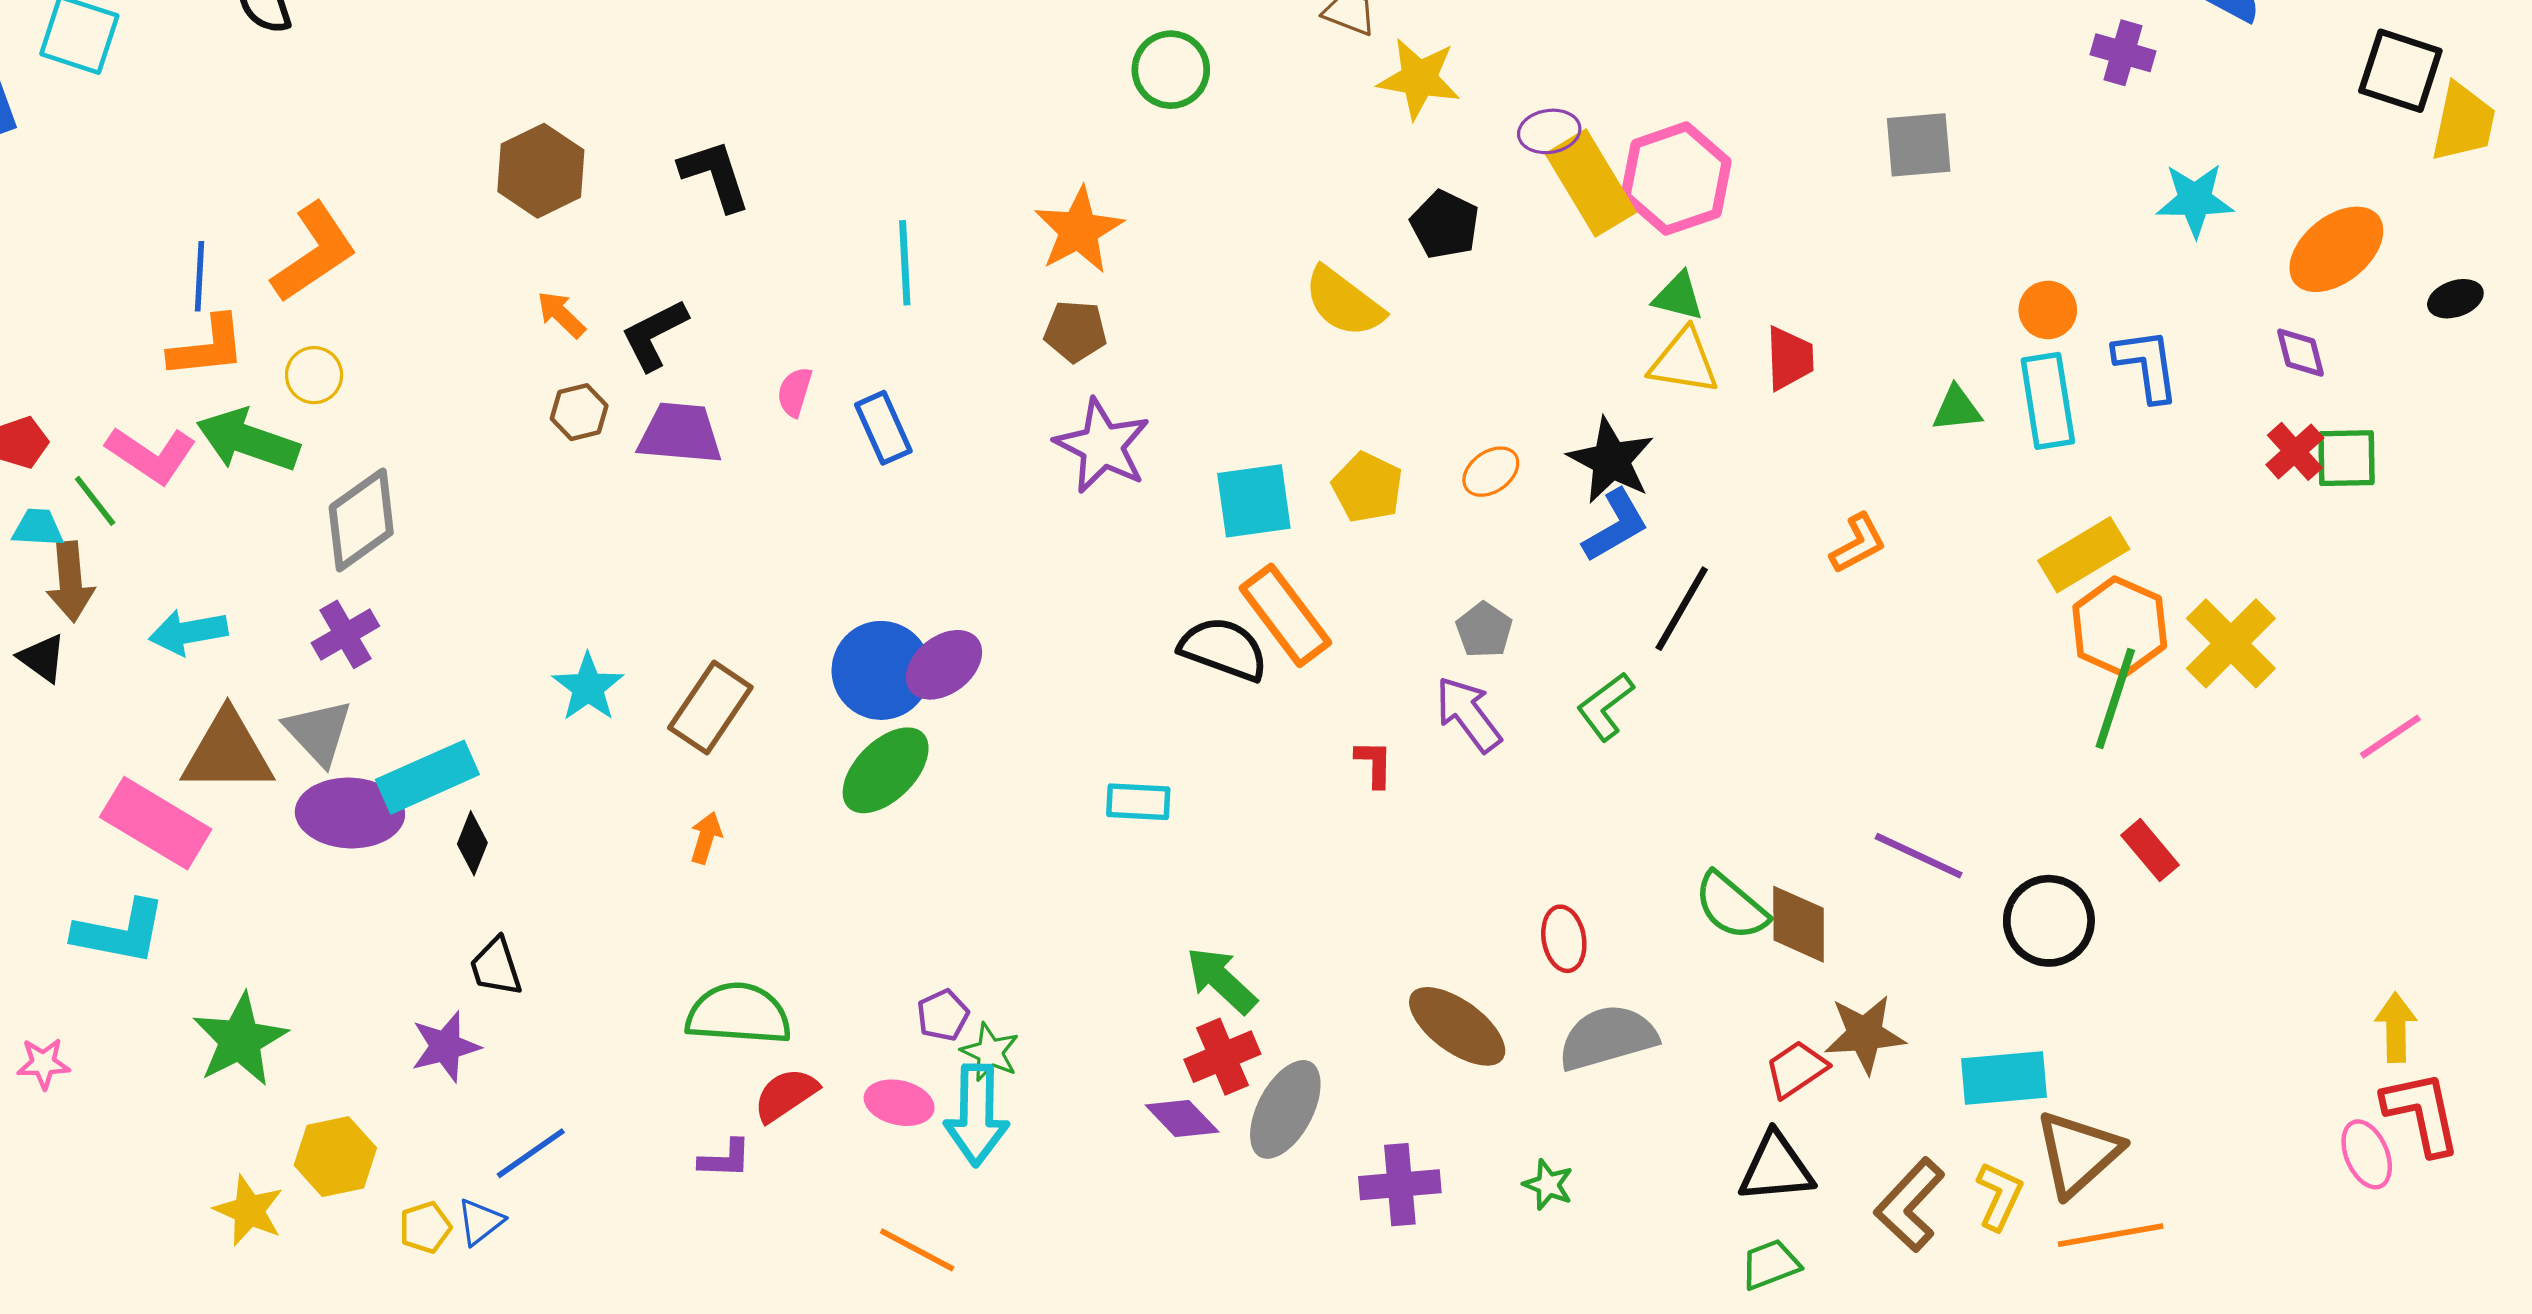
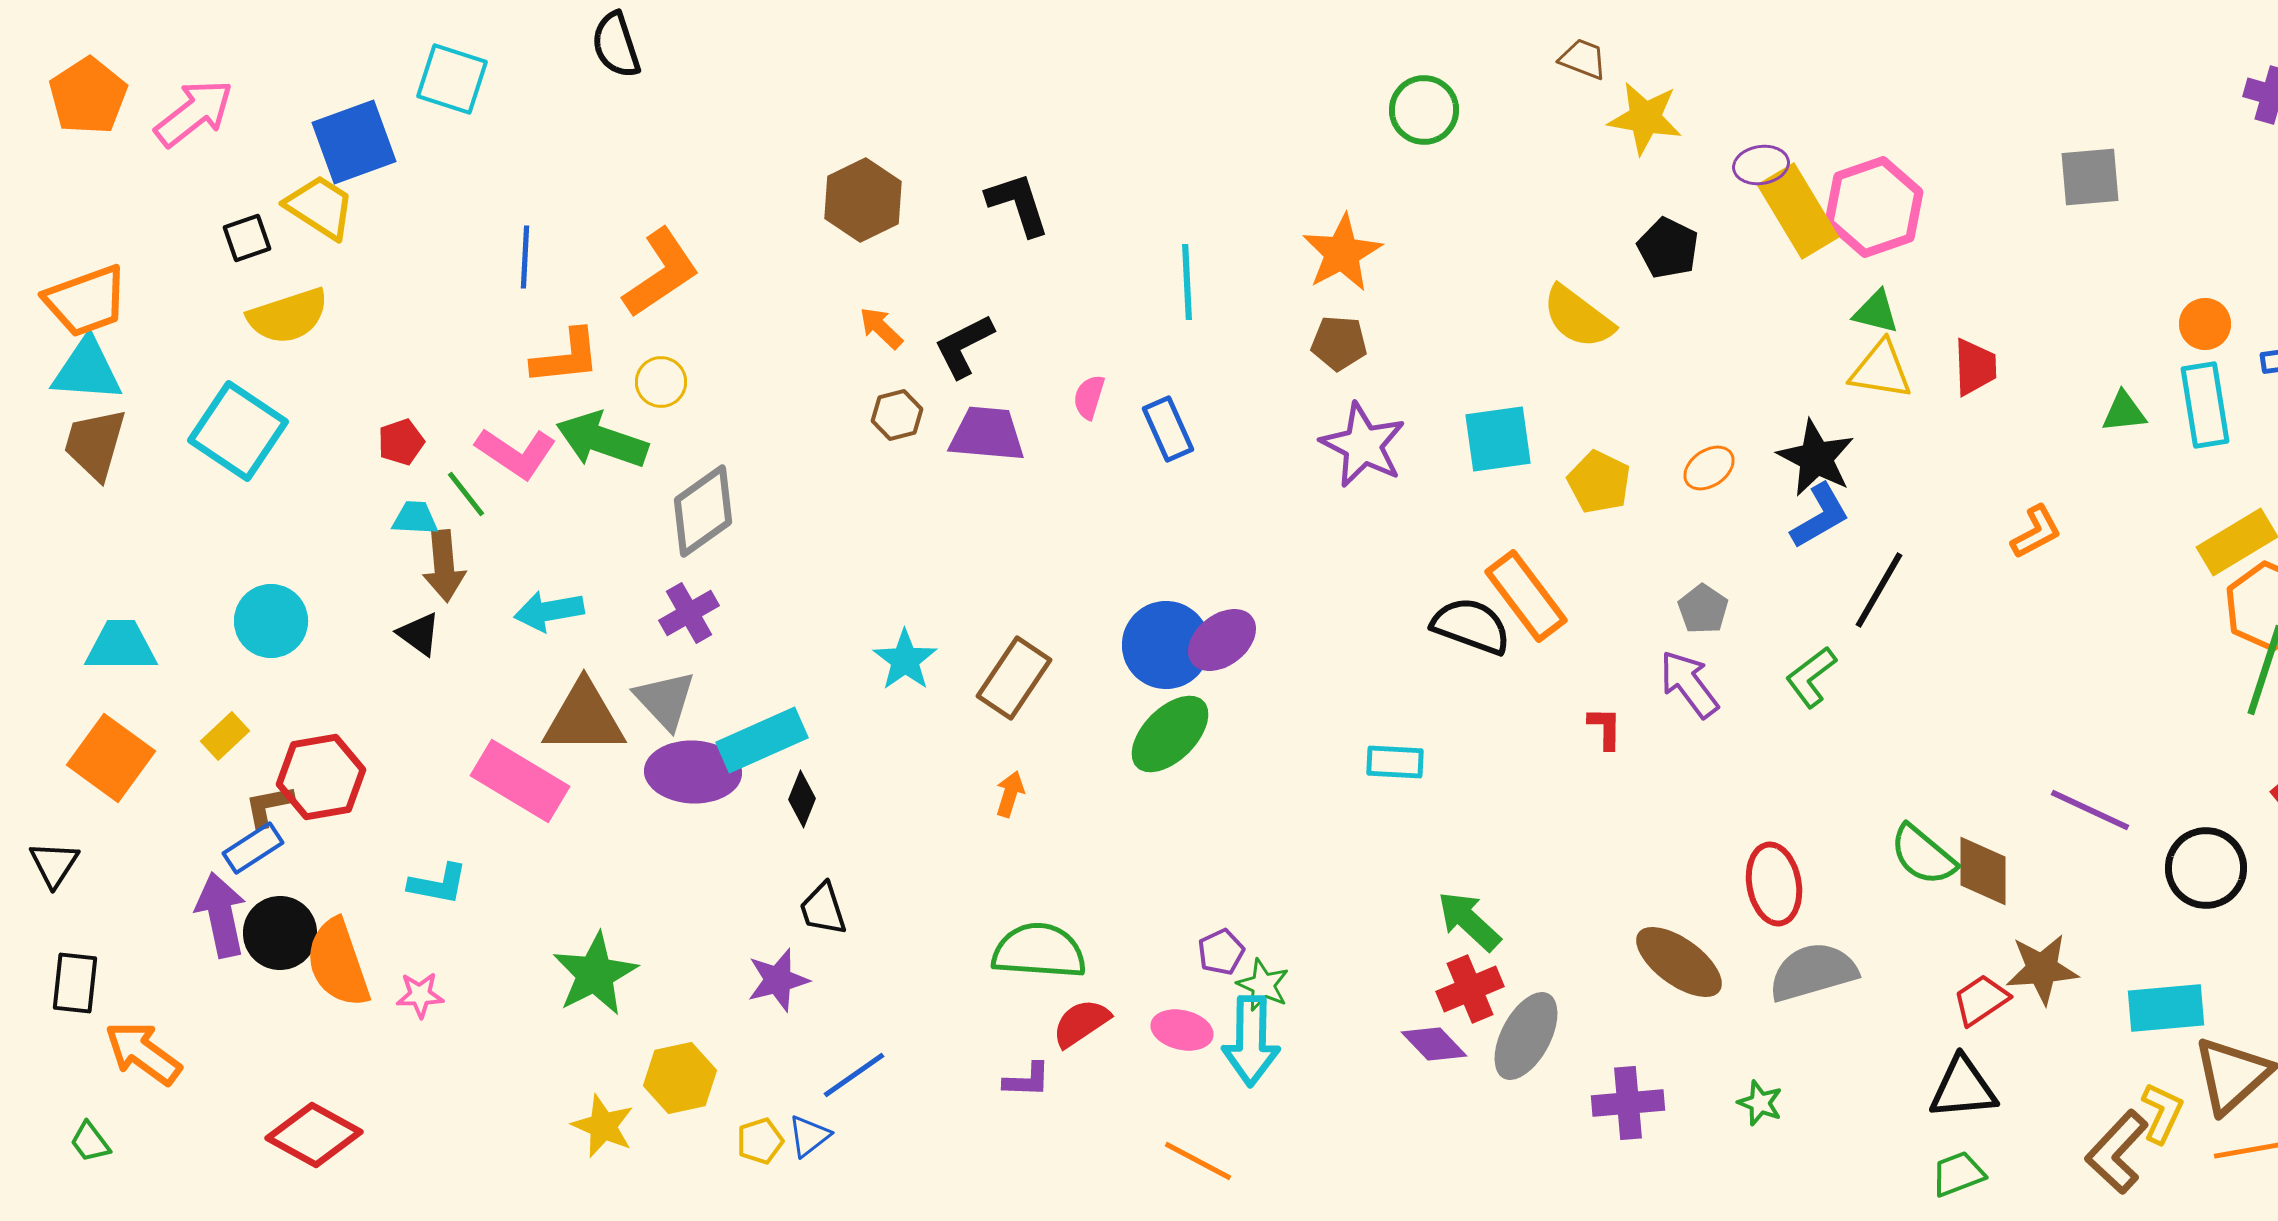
blue line: (200, 276) -> (525, 257), moved
cyan square: (1254, 501) -> (1498, 439), moved
cyan L-shape: (120, 932) -> (438, 884), moved, size x0.7
red ellipse: (1564, 939) -> (1774, 884), size x1.4
brown L-shape: (1910, 1205) -> (2117, 1152), moved

